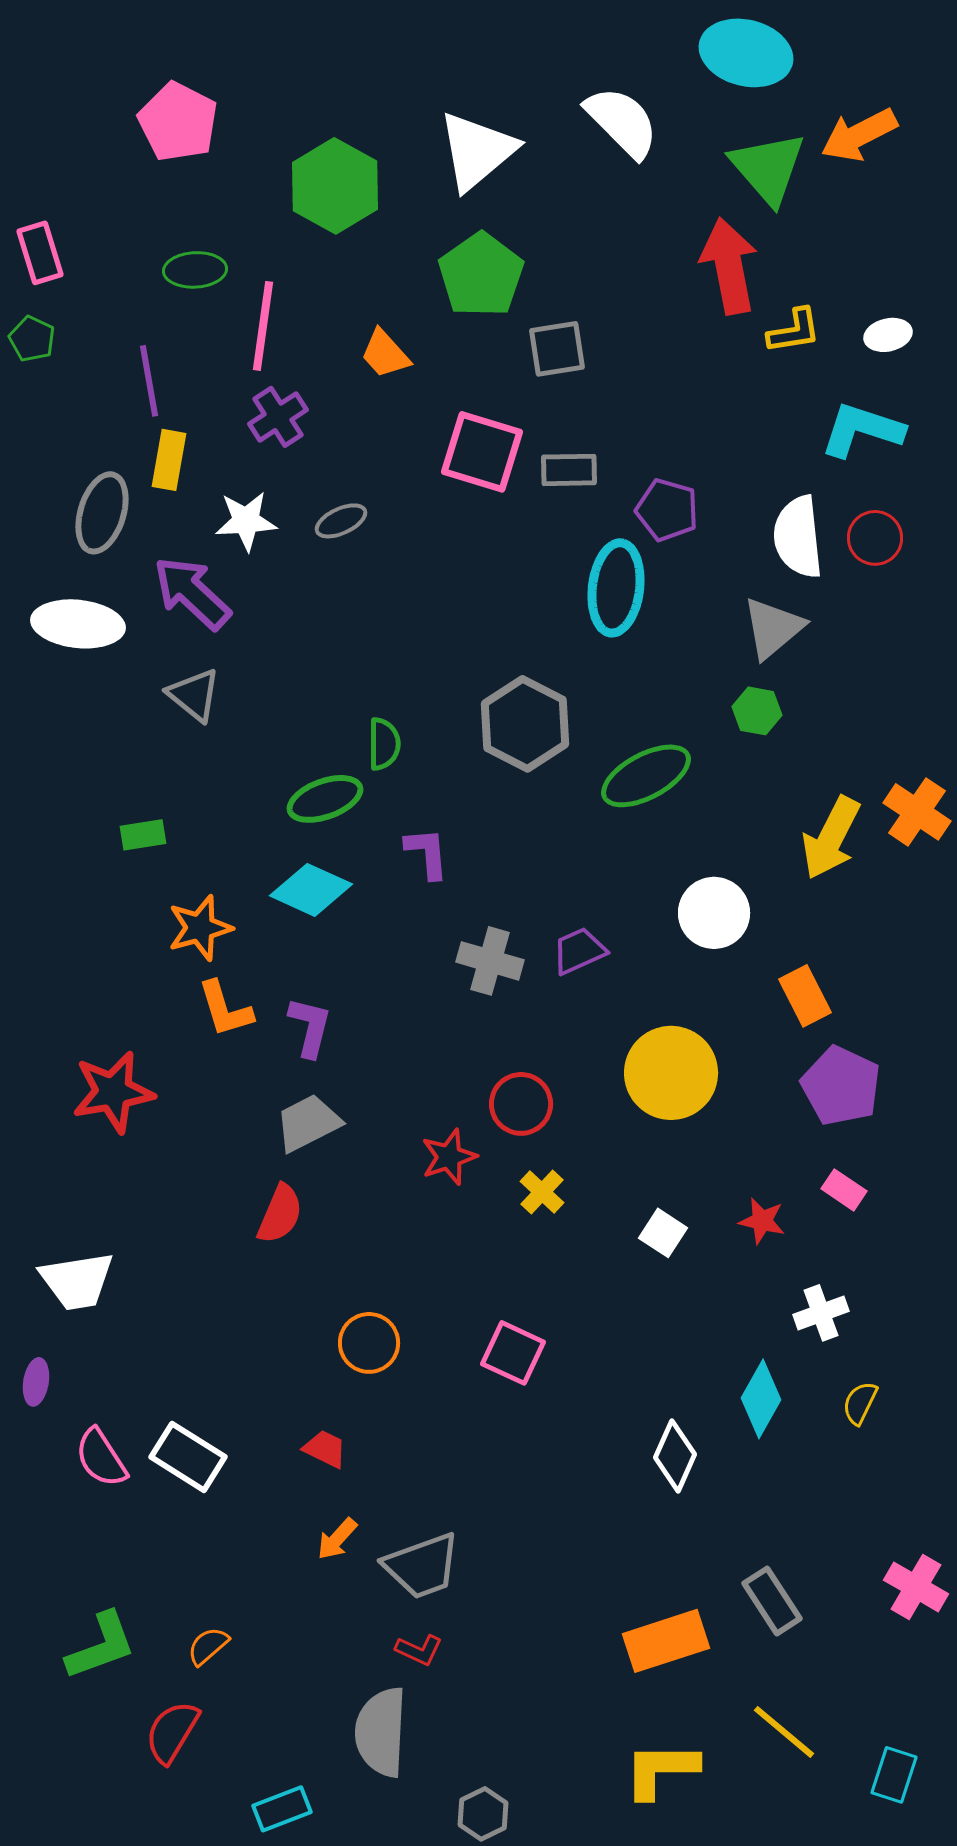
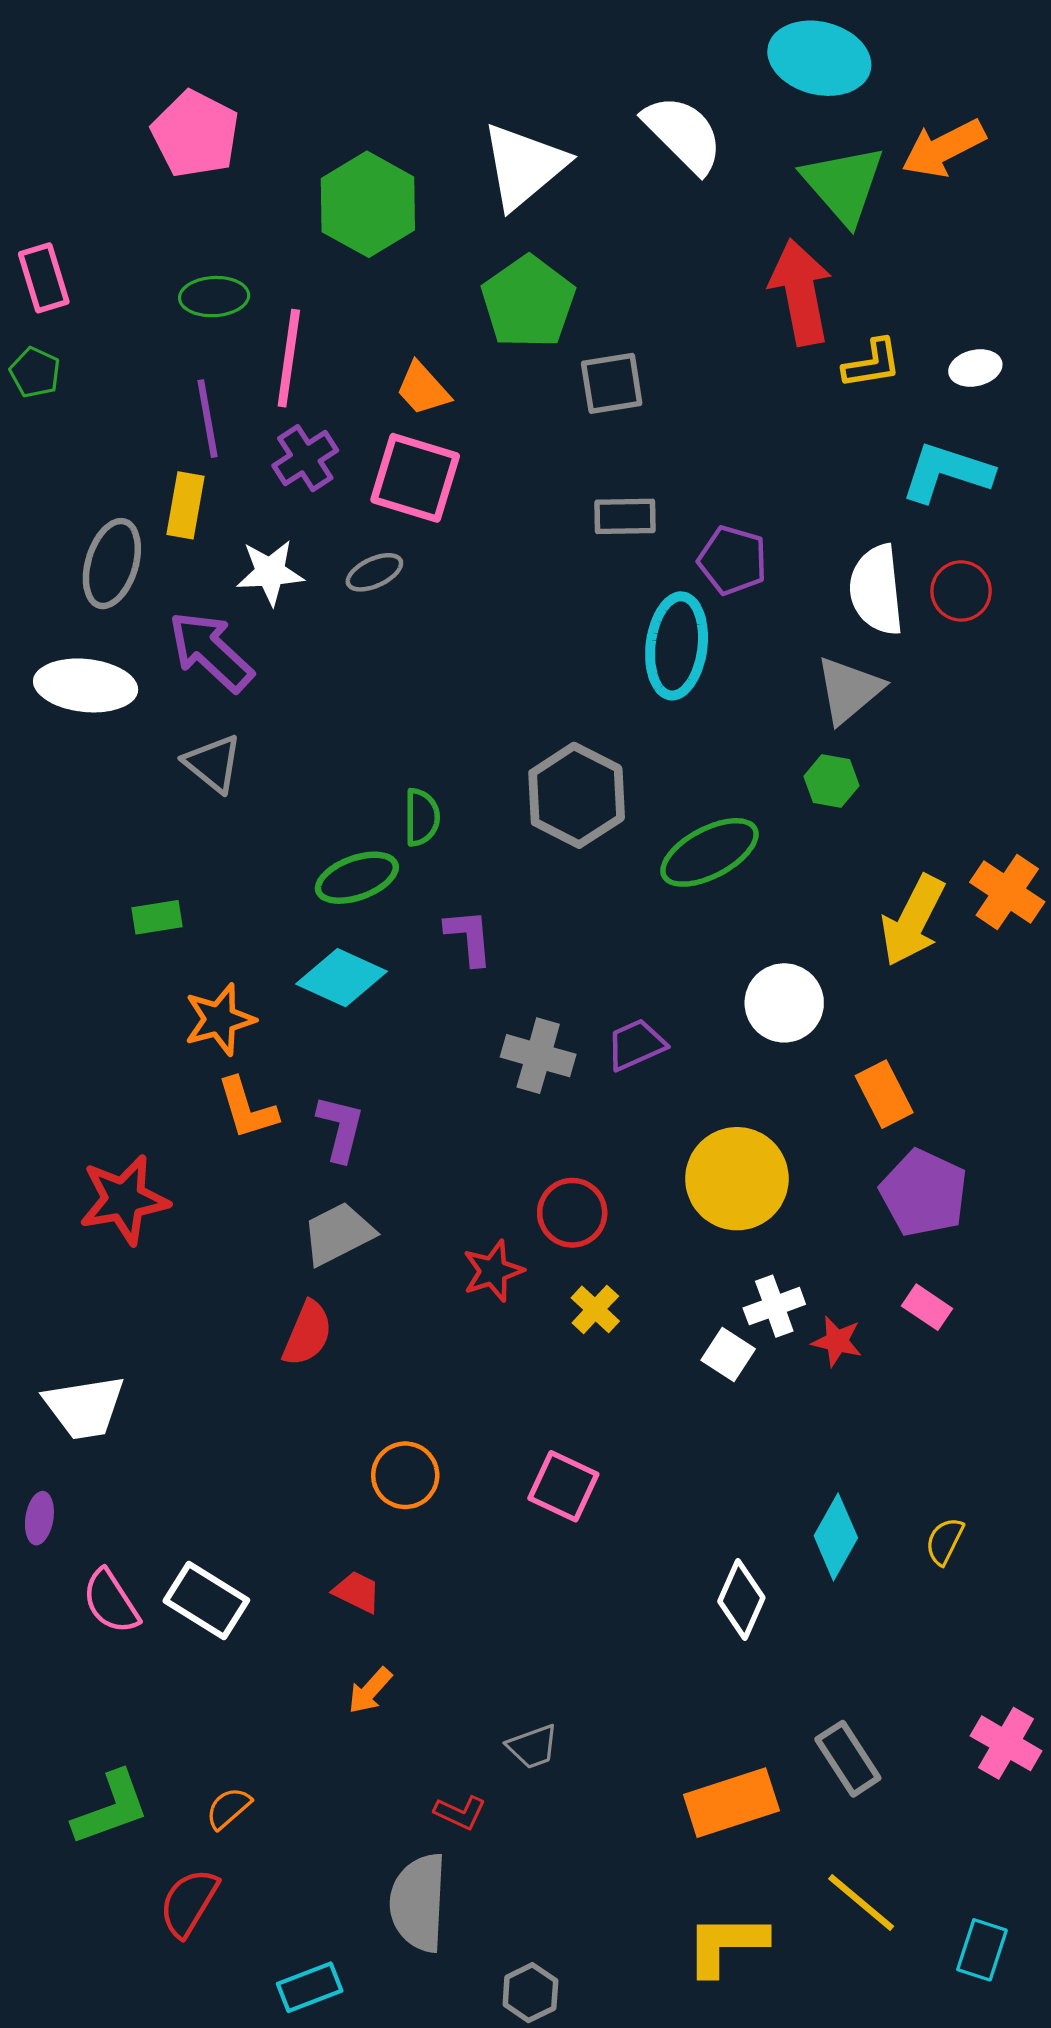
purple line: (149, 381) -> (207, 419), moved
pink square: (482, 452) -> (415, 478), moved
white cross: (821, 1313) -> (774, 1306), moved
gray trapezoid: (422, 1566) -> (533, 1747), moved, size x0.6

